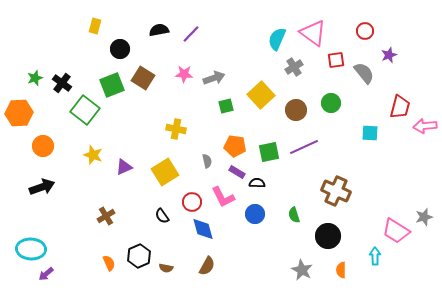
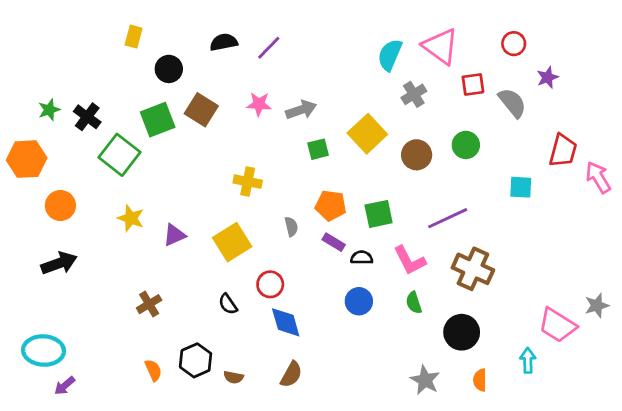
pink arrow: (425, 126) -> (598, 177), turned 65
purple line: (304, 147) -> (448, 218), moved
pink L-shape: (223, 197) -> (410, 260), moved

